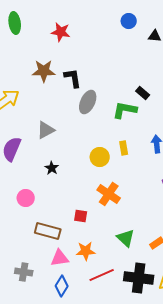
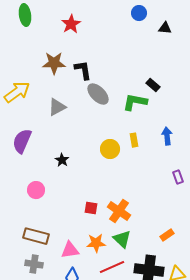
red star: (61, 32) -> (71, 24), turned 30
gray ellipse: (88, 102) -> (98, 94), turned -70
gray triangle: (46, 130) -> (57, 107), moved
orange cross: (109, 194) -> (119, 211), moved
brown rectangle: (48, 231) -> (36, 236), moved
green triangle: (126, 238) -> (122, 239), moved

